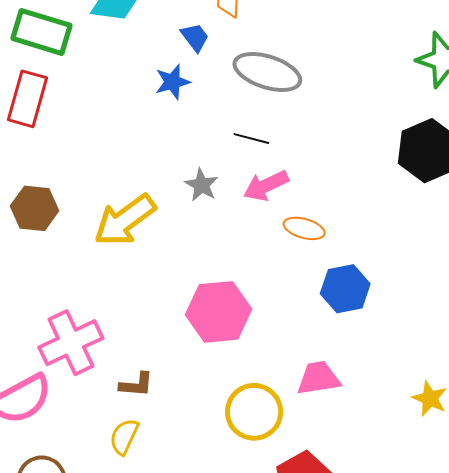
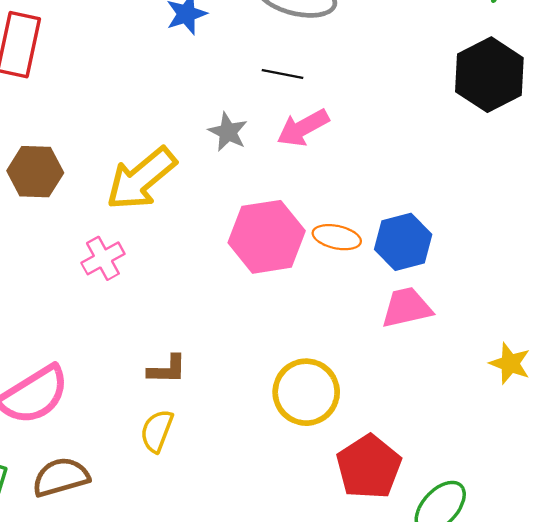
orange ellipse: (304, 228) -> (337, 237), moved
pink hexagon: (219, 312) -> (267, 237), moved
pink cross: (71, 343) -> (103, 258), moved, size x0.6
pink trapezoid: (318, 378) -> (407, 308), moved

